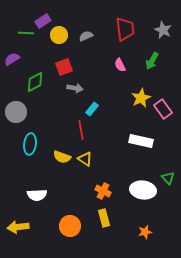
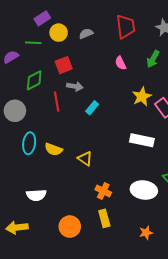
green line: (26, 33) -> (33, 43), moved
red line: (81, 130) -> (57, 102), moved
yellow semicircle: (62, 157) -> (53, 149), moved

